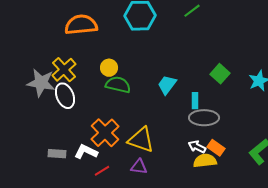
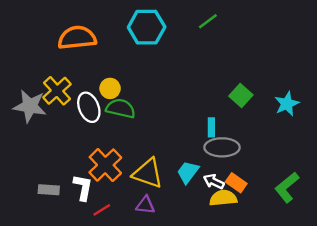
cyan trapezoid: (167, 85) -> (188, 172), moved
white ellipse: (65, 96) -> (89, 107), moved
white L-shape: (86, 152) -> (83, 187), turned 75

